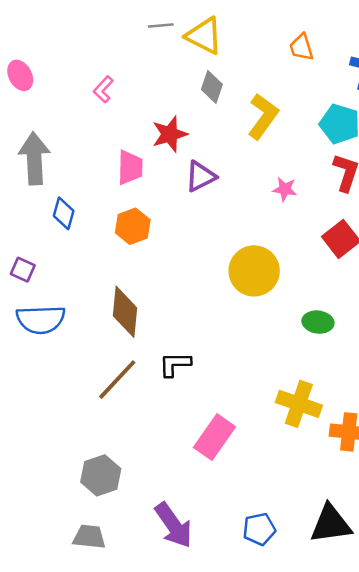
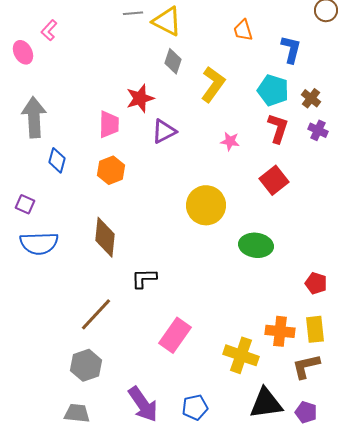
pink L-shape: (103, 89) -> (49, 30), moved
green ellipse: (318, 322) -> (256, 245), size x1.4
brown line: (117, 380) -> (96, 314), moved
yellow cross: (299, 404) -> (241, 355), moved
blue pentagon: (259, 529) -> (195, 407), moved

